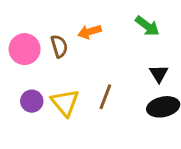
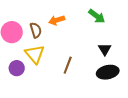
yellow triangle: (65, 103) -> (35, 54), moved

